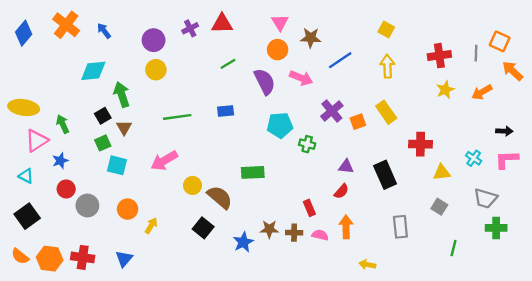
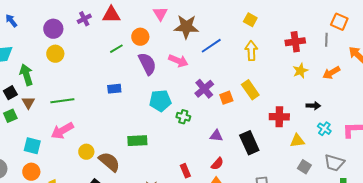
brown star: (311, 38) -> (186, 27), size x1.4
orange square: (500, 41) -> (339, 22), moved
orange circle: (278, 50) -> (140, 37), moved
green line: (177, 117) -> (62, 101), moved
black arrow: (504, 131) -> (313, 106), moved
cyan square: (117, 165) -> (32, 146), moved
red semicircle: (341, 191) -> (217, 164), moved
gray square: (439, 207) -> (304, 167), moved

